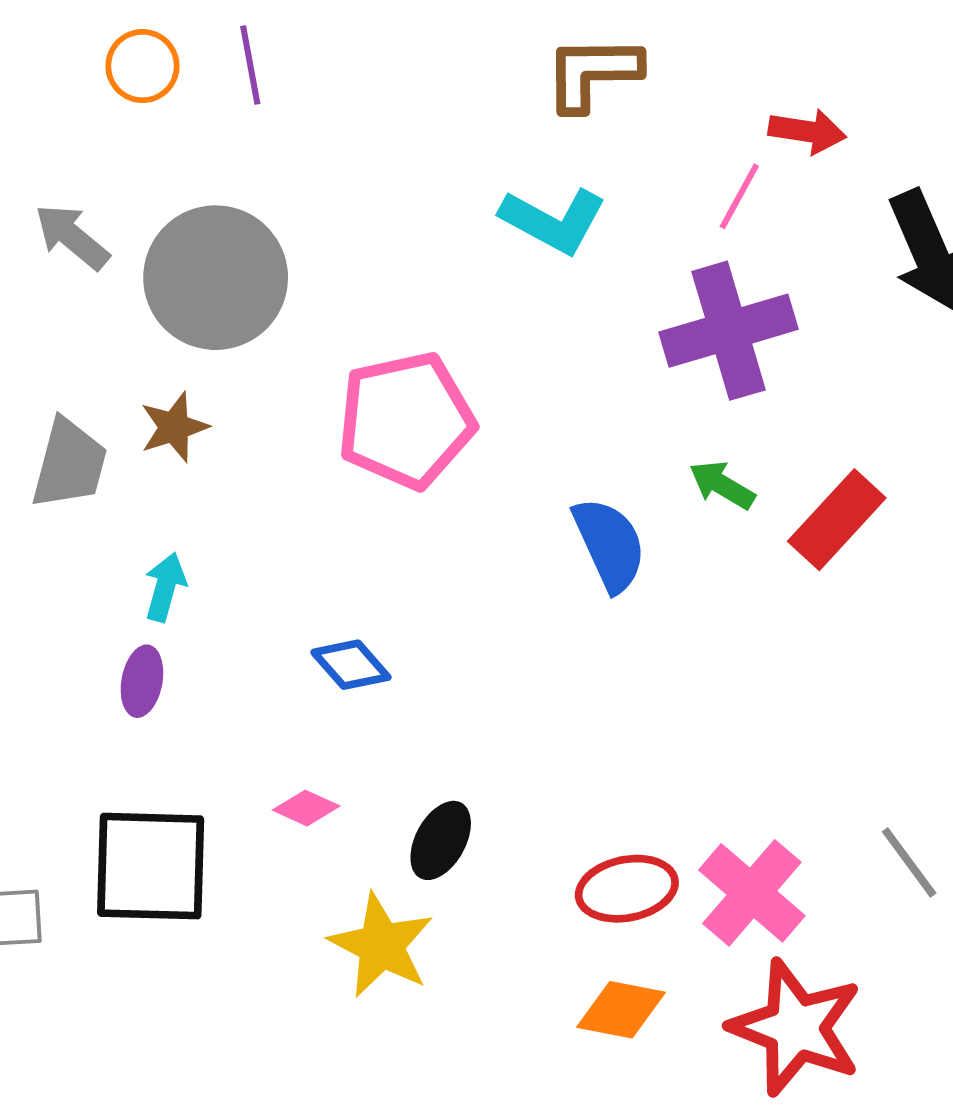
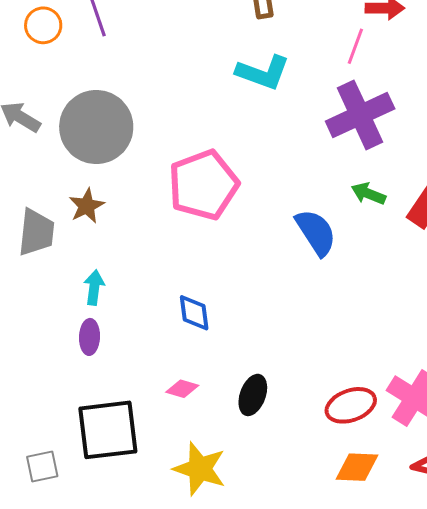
blue diamond: (351, 665) -> (194, 313), turned 42
yellow star: (381, 945) -> (200, 469), moved

